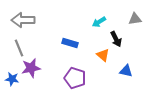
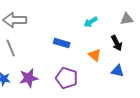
black arrow: (116, 39) -> (117, 43), moved
purple star: (31, 68) -> (29, 78), moved

